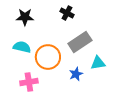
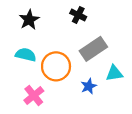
black star: (25, 17) -> (29, 20), turned -30
pink cross: (29, 82) -> (34, 96), turned -30

